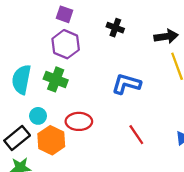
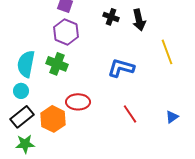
black arrow: (166, 36) -> (139, 20), moved, turned 85
cyan circle: (38, 116) -> (21, 91), moved

